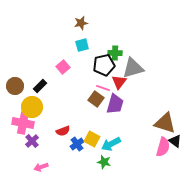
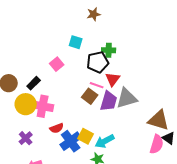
brown star: (81, 23) -> (94, 14), moved
cyan square: (82, 45) -> (76, 42), turned 32
gray triangle: (133, 68) -> (127, 98), moved
pink cross: (23, 123) -> (43, 106), moved
blue cross: (77, 144) -> (71, 141), size x1.5

